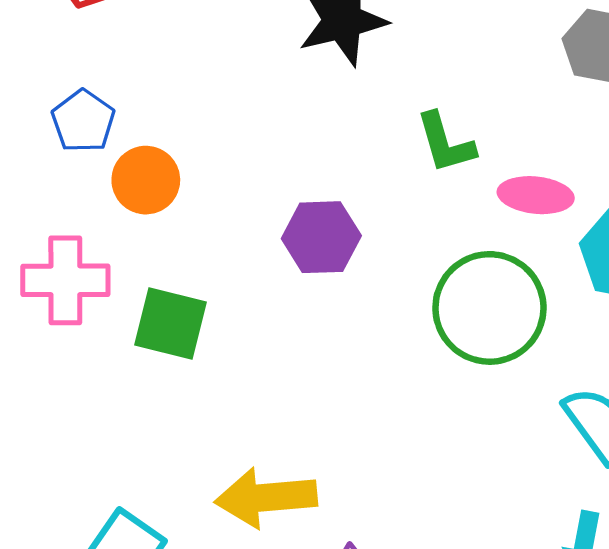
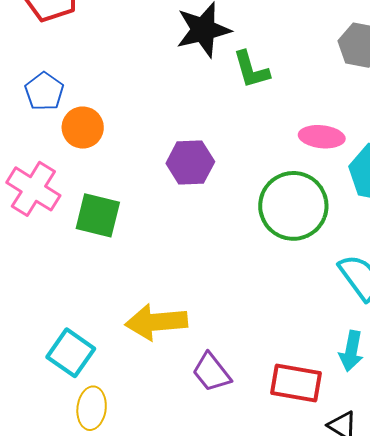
green L-shape: (445, 143) -> (251, 70), moved
pink cross: (65, 280) -> (33, 189), turned 32

